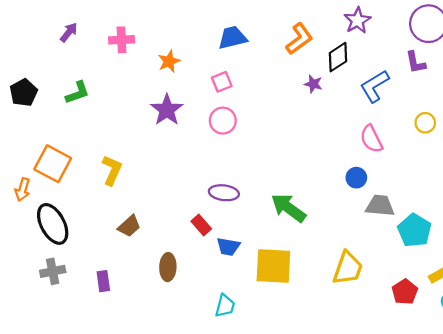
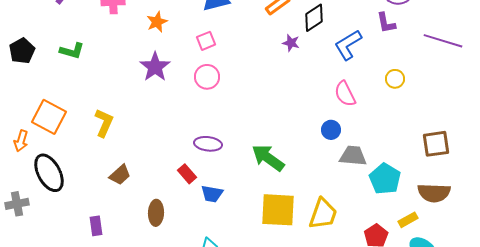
green L-shape: (77, 93) -> (72, 51), turned 35
yellow square: (273, 266) -> (278, 210), moved
gray cross: (53, 271) -> (17, 204), moved

